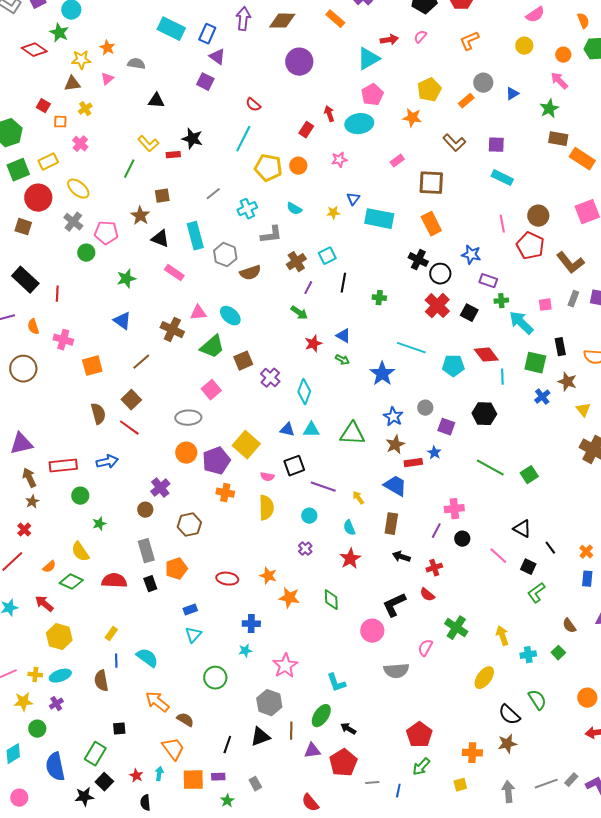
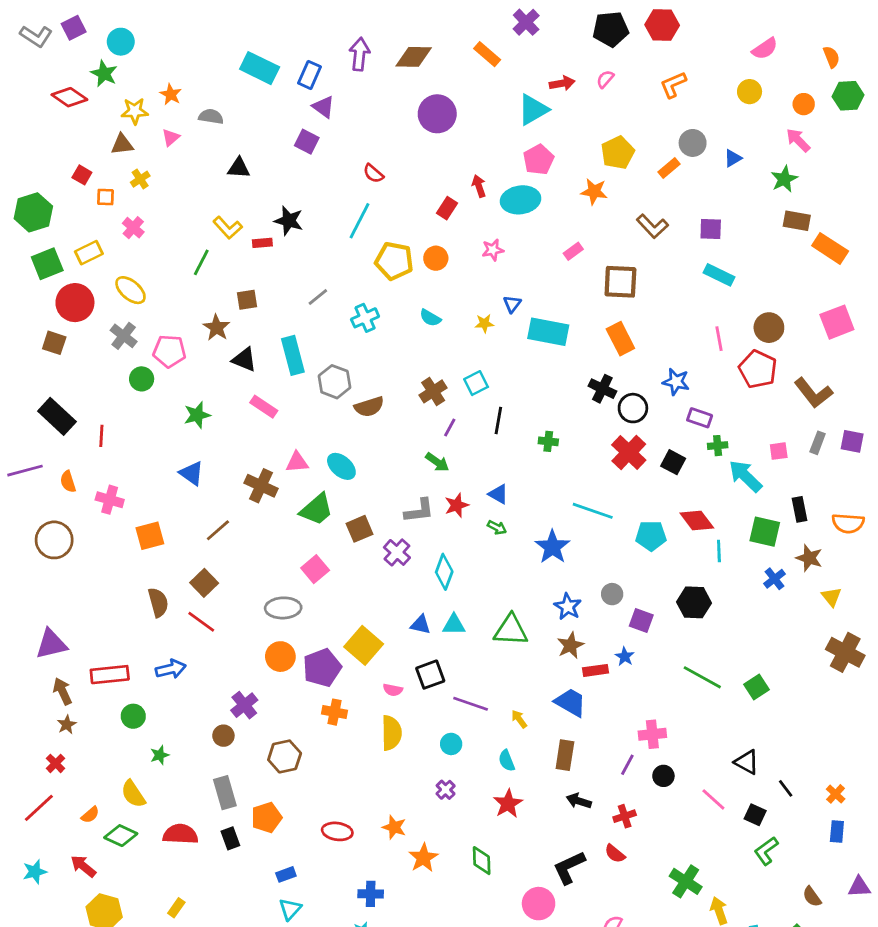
gray L-shape: (271, 235) -> (419, 511), moved
orange star: (289, 598) -> (423, 858), turned 30
green cross: (456, 628) -> (686, 881), moved

